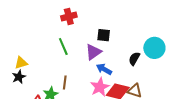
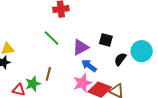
black square: (104, 35) -> (106, 40), moved
green line: (63, 46) -> (52, 38), turned -30

